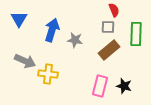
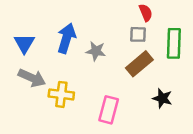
blue triangle: (19, 19) -> (24, 43), moved
pink rectangle: (100, 86) -> (109, 110), moved
black star: (124, 86) -> (162, 98), moved

